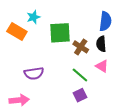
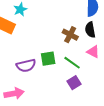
green square: (60, 33) -> (48, 59), moved, size x0.7

